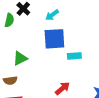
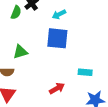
cyan rectangle: (74, 56) -> (85, 72), moved

